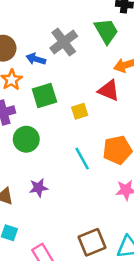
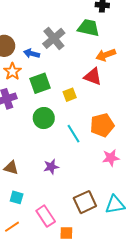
green trapezoid: (106, 31) -> (88, 28), turned -45
green circle: (26, 139) -> (44, 118), moved
purple star: (38, 188) -> (51, 167), moved

